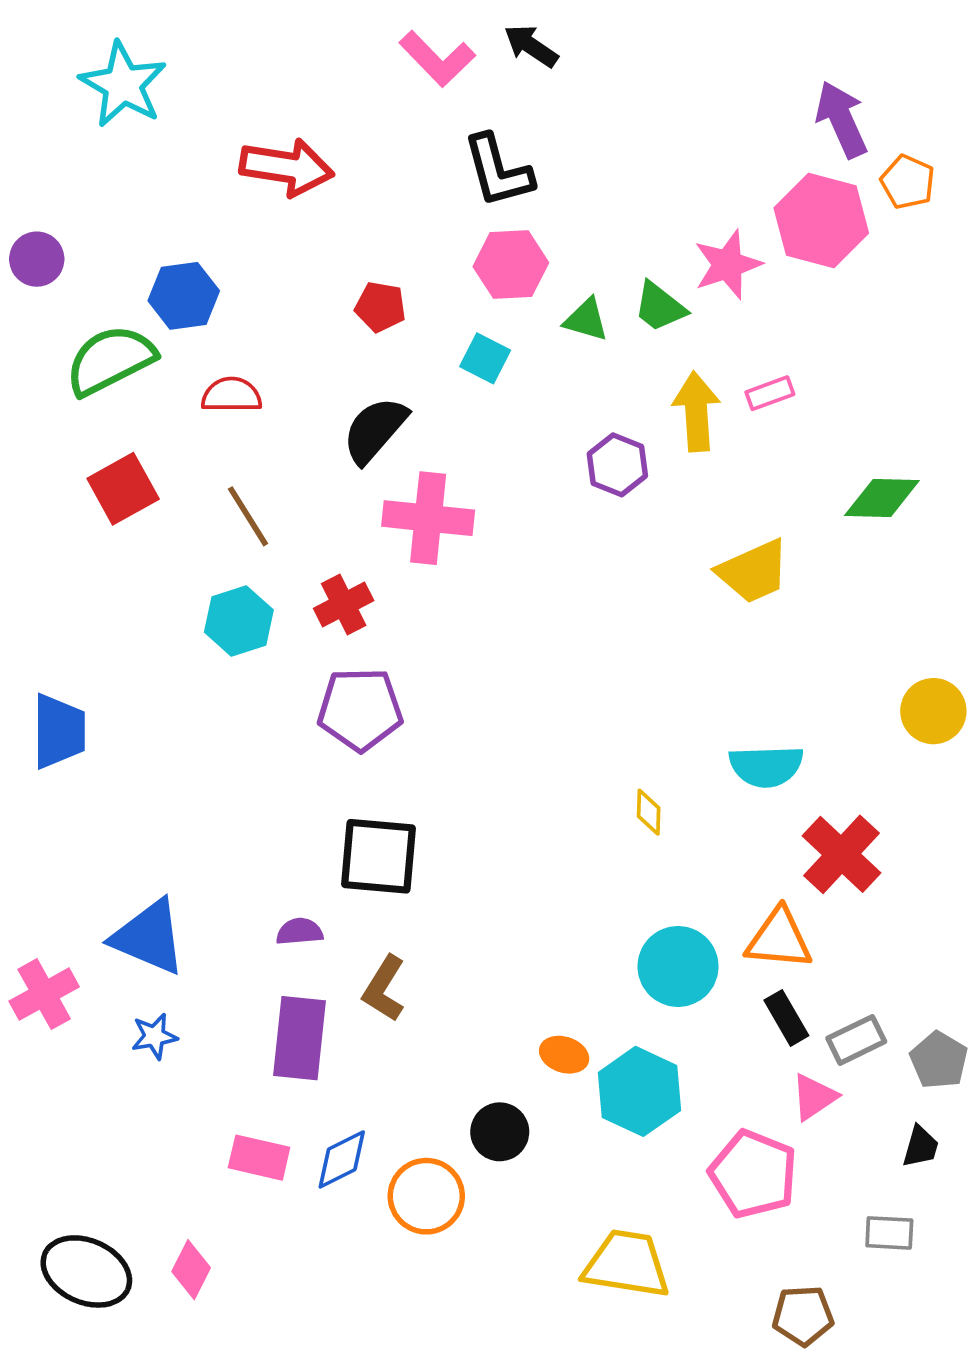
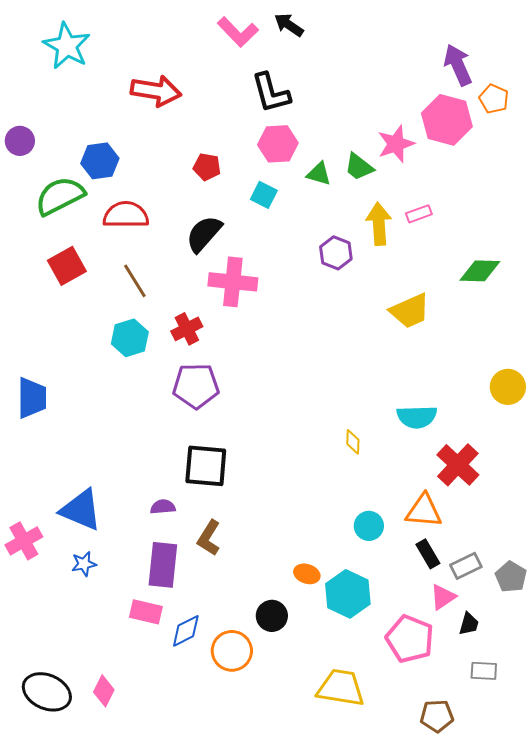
red semicircle: (232, 395) -> (126, 215), size x1.4
cyan circle: (678, 966) -> (369, 526), size x0.7
black trapezoid: (921, 1147) -> (469, 624), moved
pink rectangle: (259, 1158) -> (146, 612), moved

